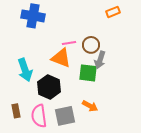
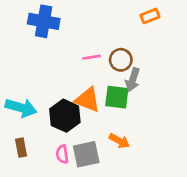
orange triangle: (61, 58) -> (88, 100), moved
cyan arrow: (25, 70) -> (21, 108), moved, turned -55
pink semicircle: (39, 116) -> (62, 154), moved, size x0.6

